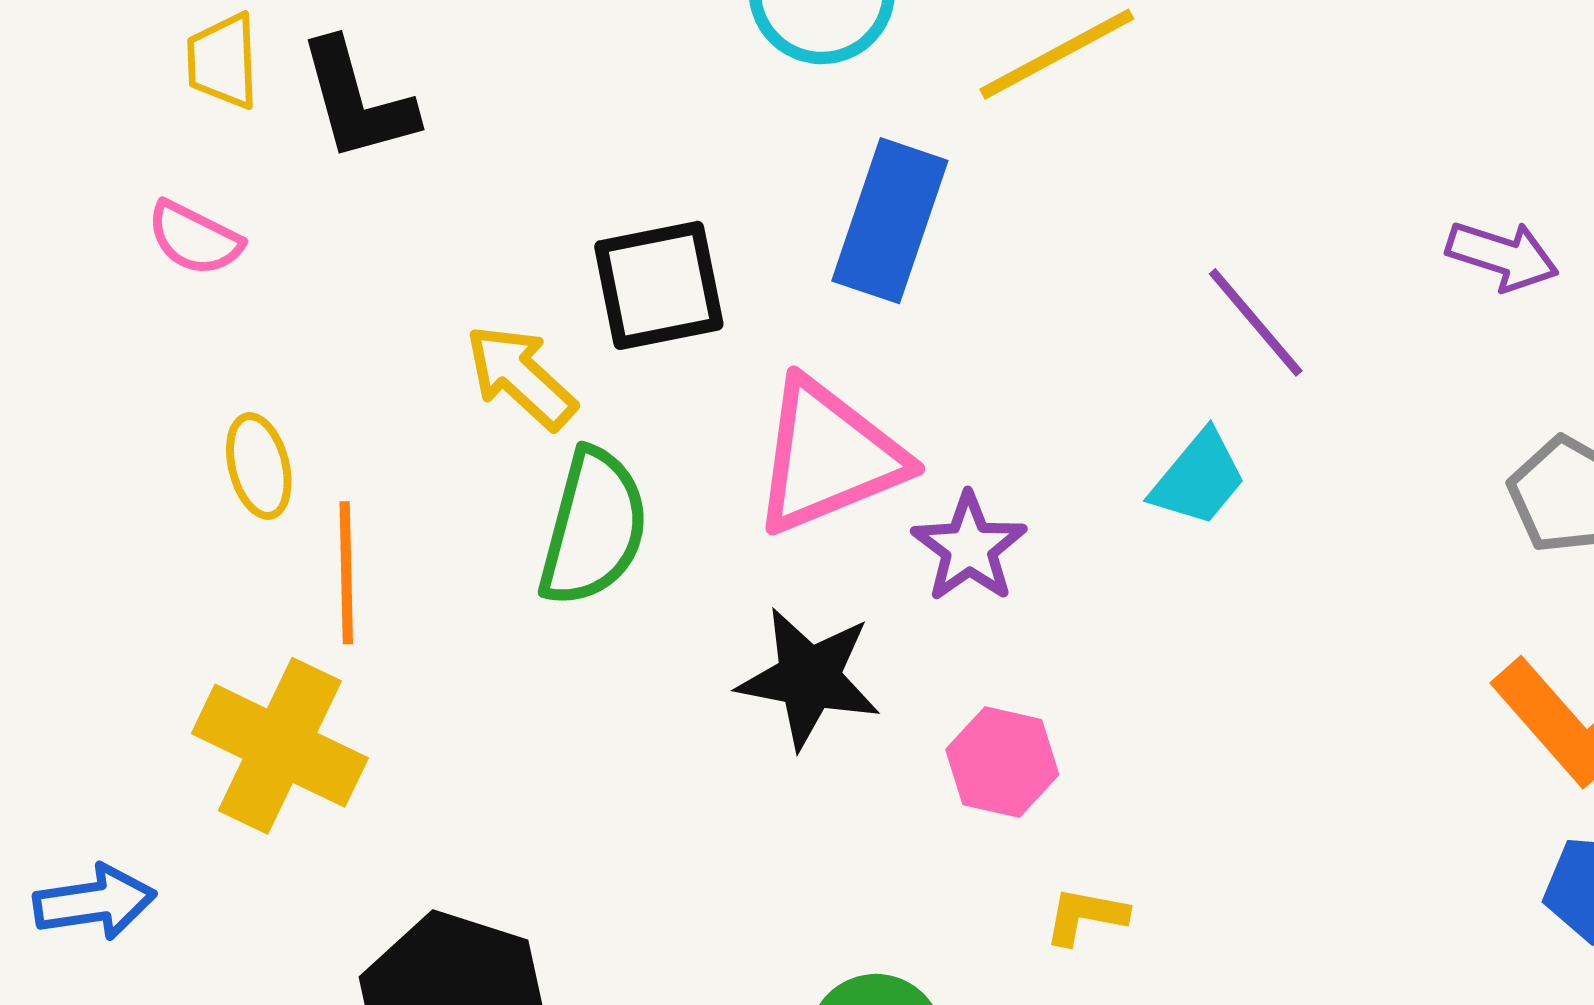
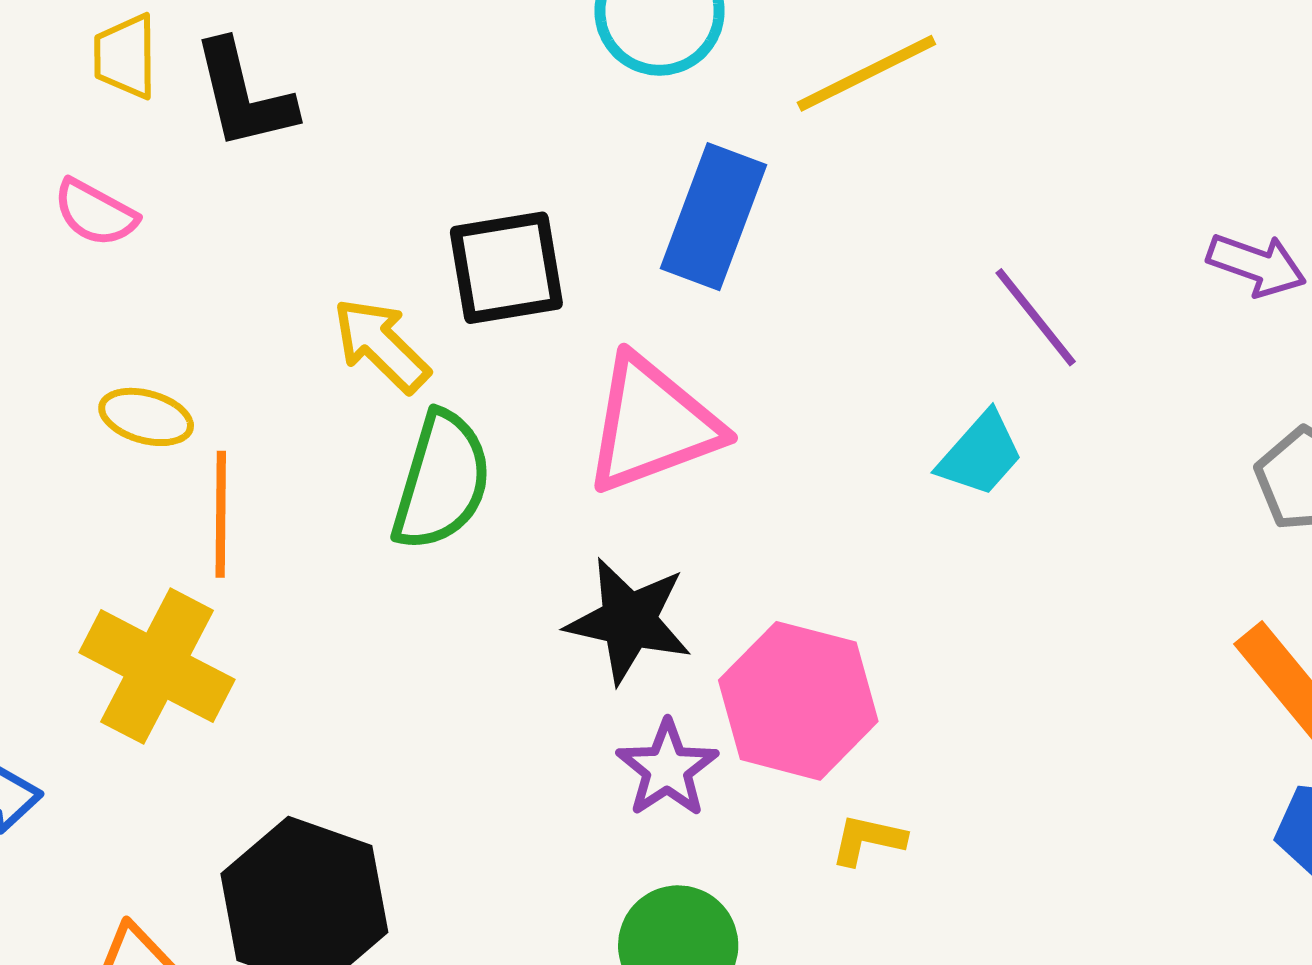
yellow ellipse: (259, 466) -> (146, 417), turned -62
purple star: (969, 547) -> (667, 769), moved
pink hexagon: (1002, 762) -> (798, 701), size x1.6

